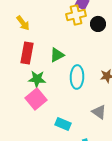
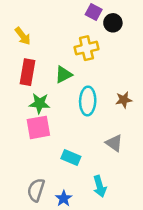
yellow cross: (76, 15) -> (86, 48), moved
black circle: (98, 24) -> (113, 23), moved
pink square: (36, 99) -> (38, 127), turned 30

